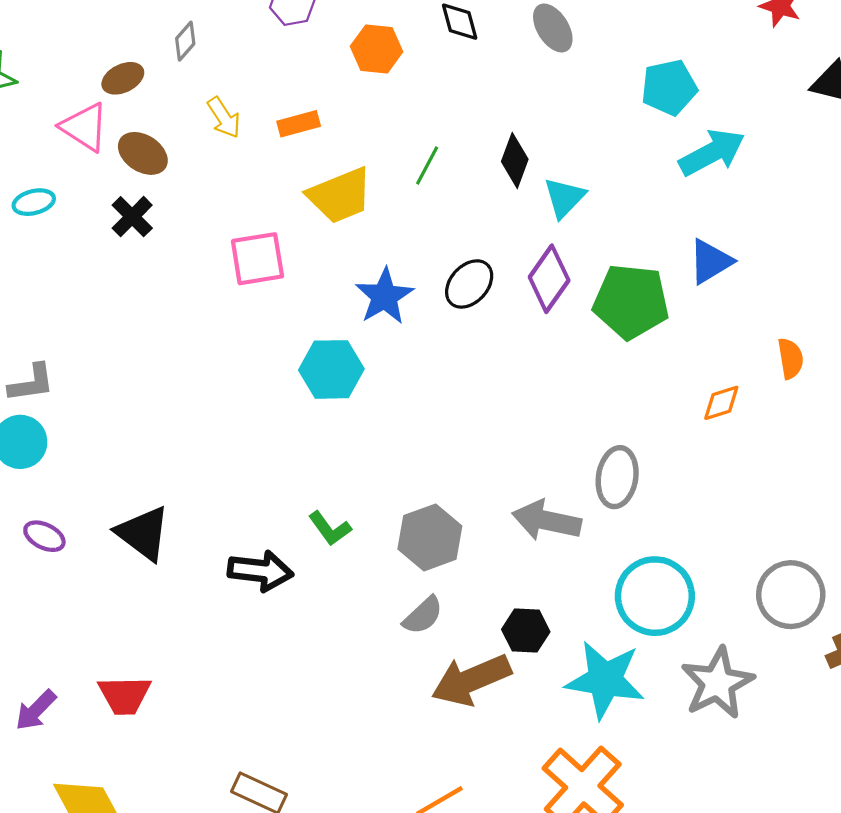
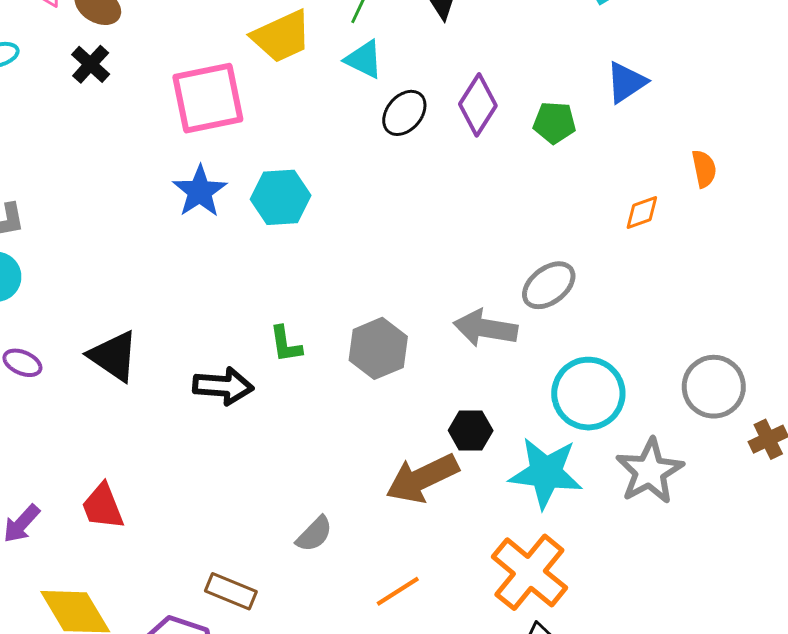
cyan triangle: (564, 198) -> (364, 59), moved, turned -45
pink square: (257, 259) -> (208, 98), size x1.4
blue star: (384, 296) -> (200, 191), moved
green pentagon: (631, 302) -> (554, 123), size x0.6
gray ellipse: (617, 477) -> (549, 285), turned 46
green L-shape: (330, 529) -> (286, 344), turned 30
gray semicircle: (423, 615) -> (314, 534), moved
red trapezoid: (125, 695) -> (103, 506), turned 72

